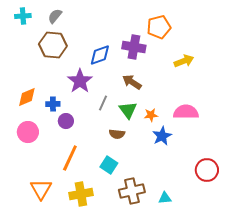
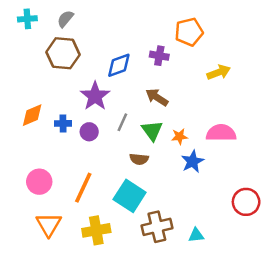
purple cross: (134, 47) -> (159, 56), size x0.7
purple circle: (66, 121) -> (89, 132), moved
pink circle: (28, 132) -> (39, 182), moved
cyan square: (109, 165) -> (130, 196), size x1.5

